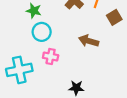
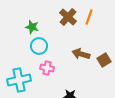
brown square: (114, 17) -> (104, 60), moved

